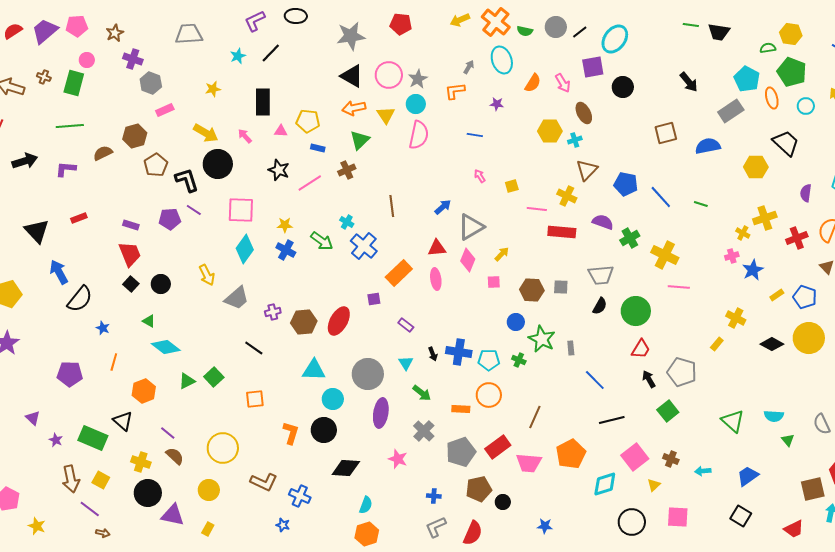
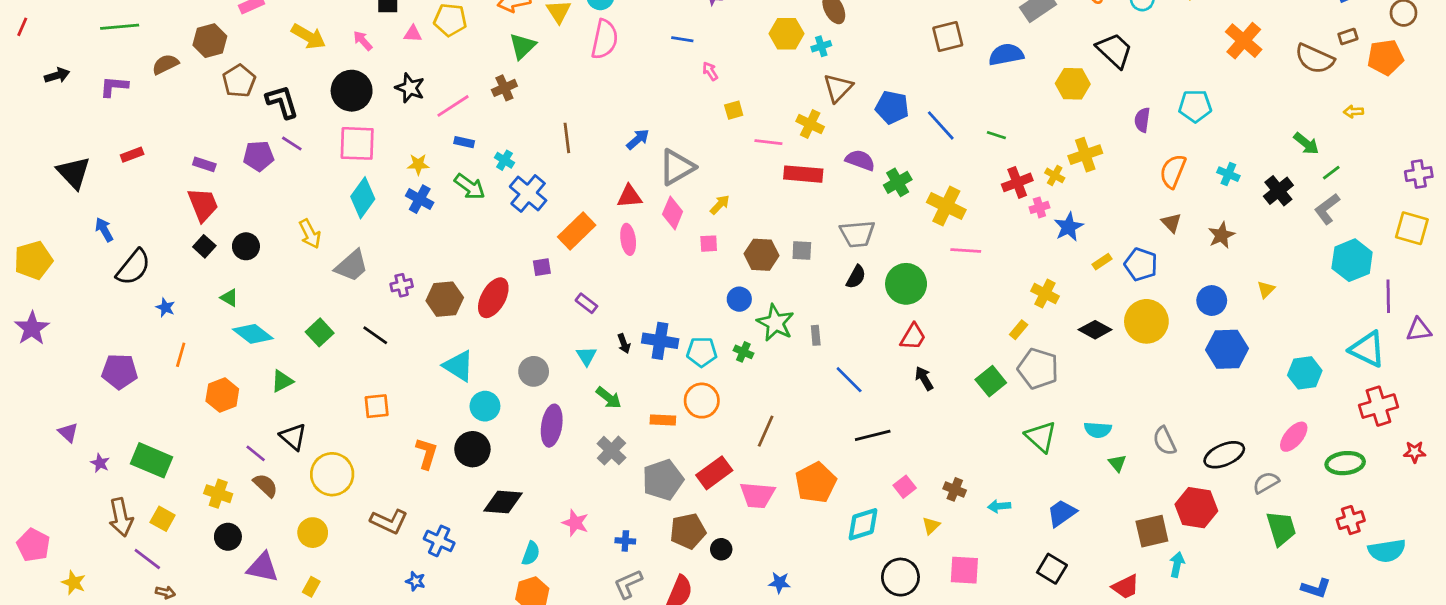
blue rectangle: (318, 148) -> (464, 142), moved
black arrow: (25, 161) -> (57, 75), size x0.7
black circle: (218, 164) -> (352, 91), moved
pink arrow: (480, 176) -> (710, 71), moved
red cross: (797, 238) -> (1017, 182), moved
blue arrow: (59, 272) -> (104, 230), size x0.7
cyan triangle: (314, 370) -> (459, 366), turned 30
gray pentagon: (682, 372) -> (1038, 369), moved
gray circle: (368, 374) -> (534, 371), size x0.7
green square: (214, 377) -> (320, 332), moved
green square: (668, 411) -> (991, 381), moved
black triangle: (123, 421) -> (293, 437), moved
pink square: (635, 457) -> (905, 487), size x0.6
pink star: (398, 459) -> (575, 523), moved
black circle: (148, 493) -> (228, 537), size x0.7

